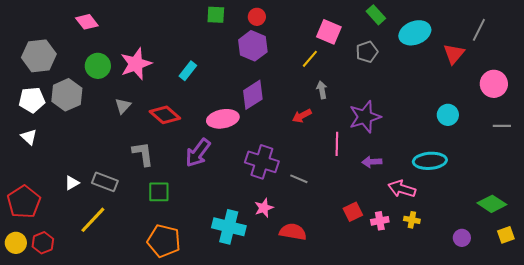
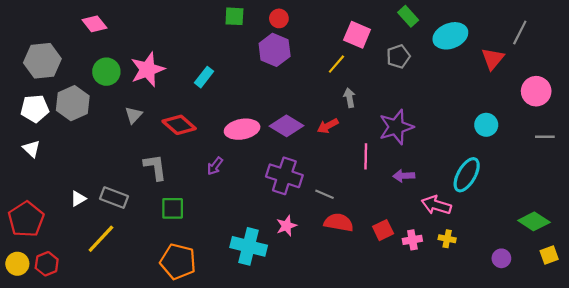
purple diamond: (253, 95) -> (287, 126), moved, turned 64
purple arrow: (198, 153) -> (215, 166), size x0.6
cyan ellipse: (430, 161) -> (467, 175), turned -56
red semicircle: (293, 232) -> (339, 222), moved

